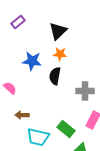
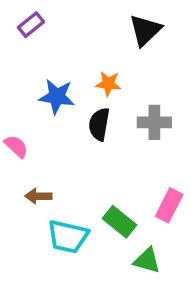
black triangle: (58, 31) -> (145, 30), moved
gray cross: (85, 91) -> (154, 122), moved

